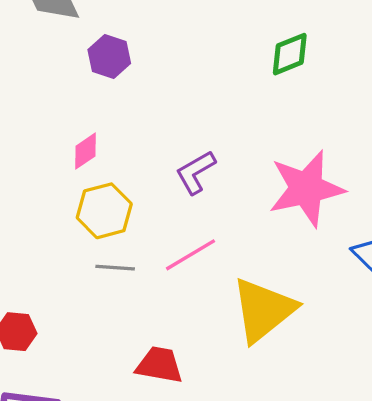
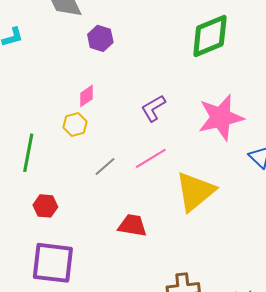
green diamond: (290, 54) -> (210, 36), size x1.6
yellow hexagon: (104, 211) -> (75, 125), moved, size x0.7
gray line: (115, 268) -> (105, 167), turned -45

